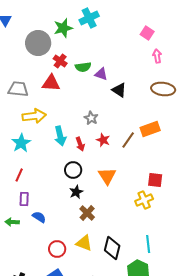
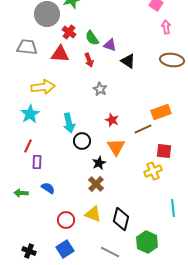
green semicircle: (83, 67) -> (92, 38), turned 63
gray trapezoid: (18, 89) -> (27, 47), moved
orange rectangle: (150, 129) -> (161, 112), moved
cyan arrow: (60, 136) -> (69, 123), moved
red star: (103, 140) -> (112, 120), moved
brown line: (128, 140) -> (143, 129), moved, turned 30
red arrow: (80, 144) -> (89, 60), moved
black star: (76, 192) -> (99, 163), moved
purple rectangle: (24, 199) -> (37, 162), moved
cyan line: (148, 244) -> (173, 208), moved

